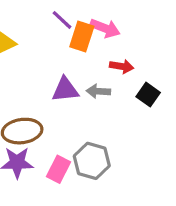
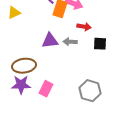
black square: (148, 95) -> (100, 44), turned -32
gray hexagon: (92, 161) -> (90, 91), moved

